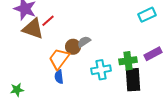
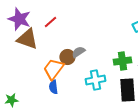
red line: (48, 21) -> (50, 22), moved
green cross: (128, 61) -> (122, 61), moved

